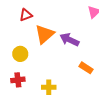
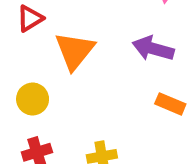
purple arrow: (69, 40) -> (153, 49), moved

